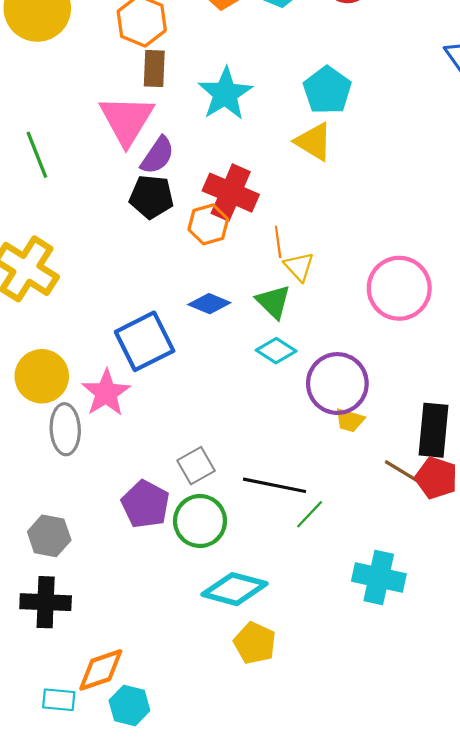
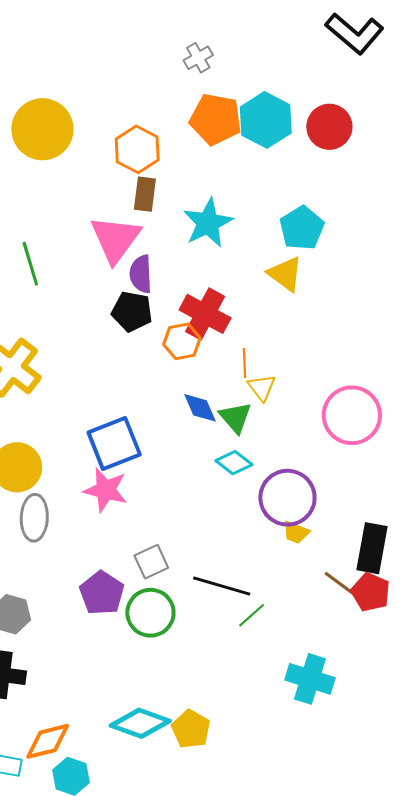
purple semicircle: (157, 155) -> (141, 274), turned 138
blue diamond: (209, 304) -> (200, 408), moved, turned 39
pink star: (106, 393) -> (106, 490), moved, turned -30
cyan diamond: (234, 589) -> (140, 723), moved

